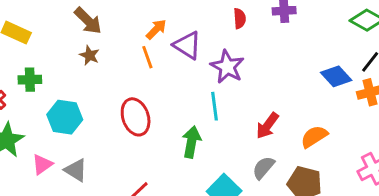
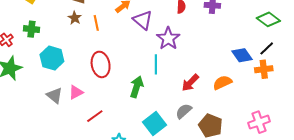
orange line: (147, 57) -> (96, 23), moved
orange semicircle: (314, 137) -> (222, 83), moved
pink triangle: (42, 164) -> (76, 92), moved

